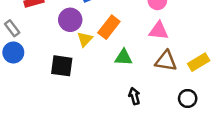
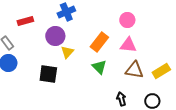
orange rectangle: (109, 27) -> (99, 42), moved
green triangle: (123, 57) -> (99, 67), turned 42
black arrow: (134, 96) -> (121, 99), moved

